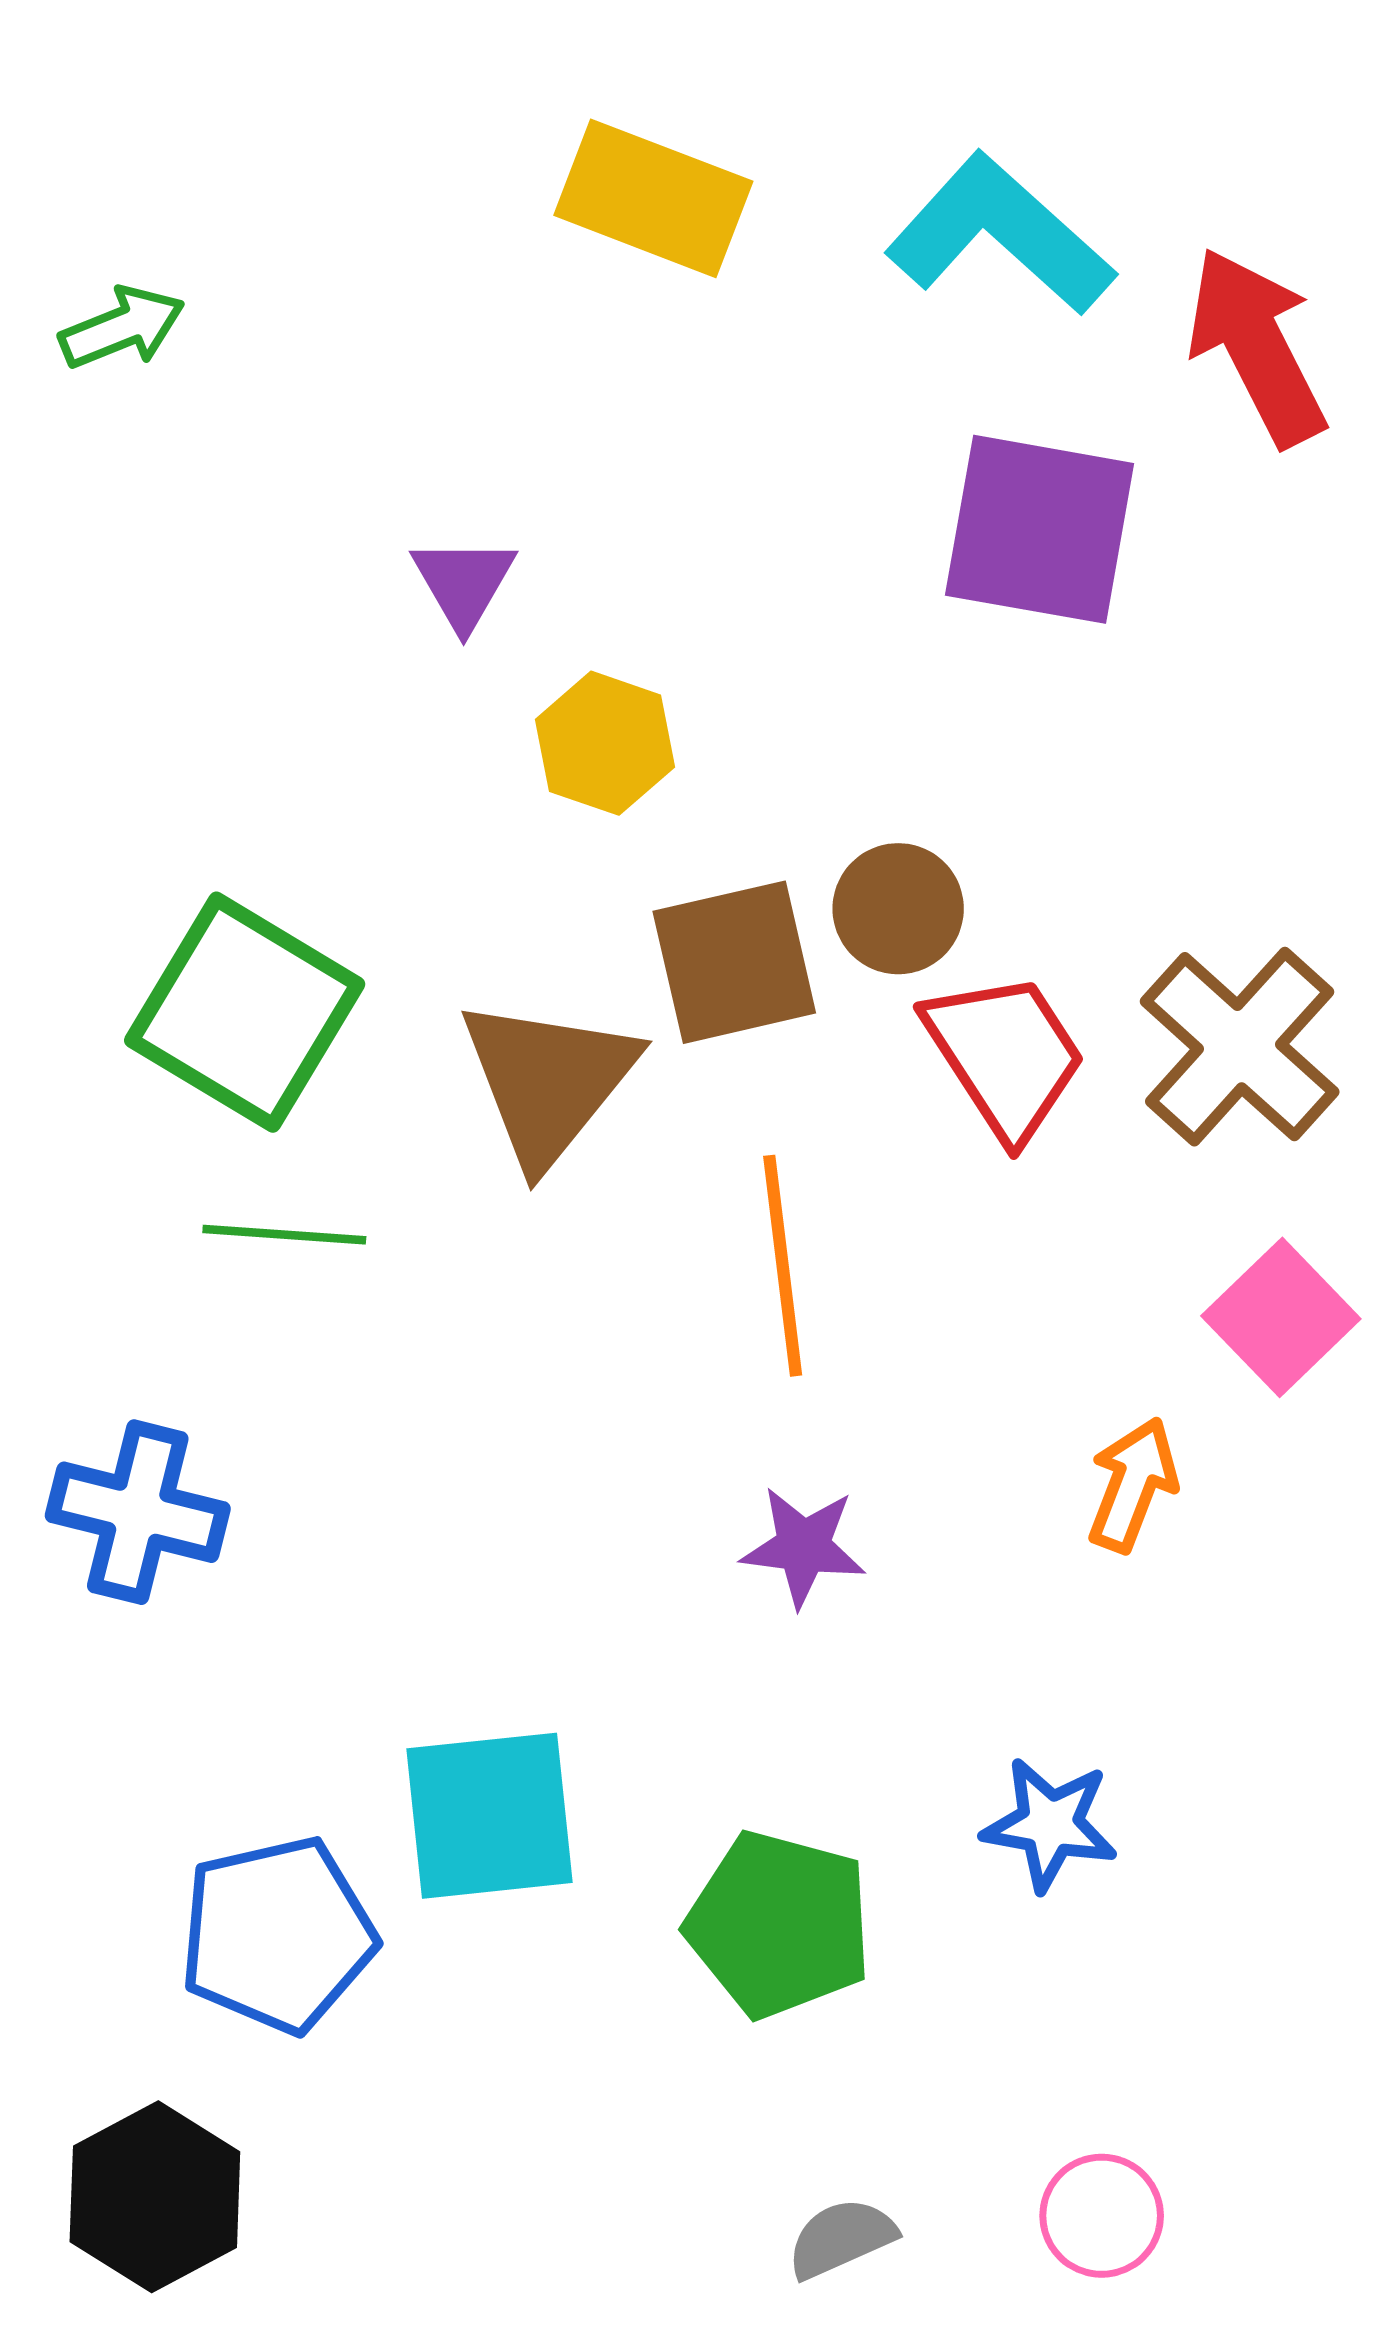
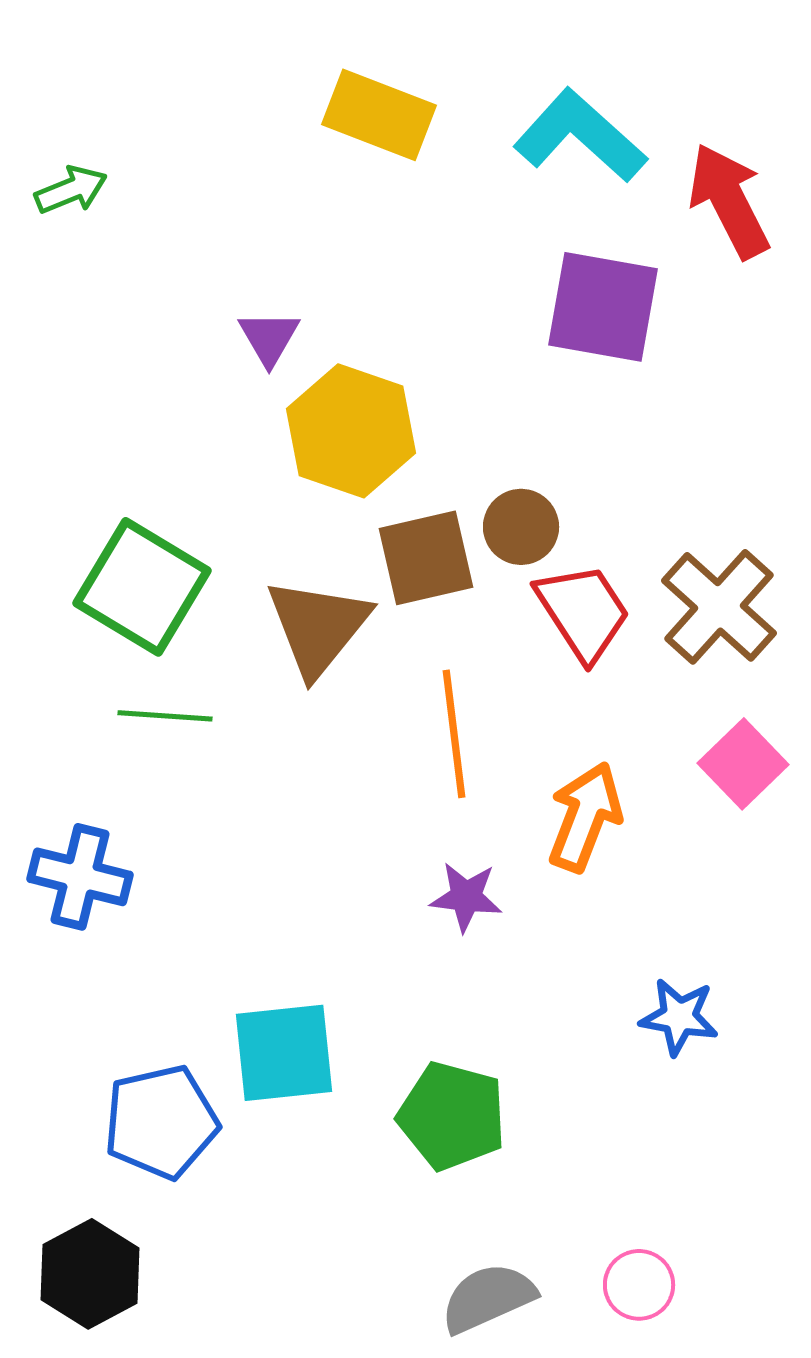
yellow hexagon: (605, 743) -> (351, 431), size x1.6
orange arrow: (1133, 1485) -> (585, 817), moved, size x1.4
blue star: (1050, 1824) -> (679, 1017), moved
gray semicircle: (841, 2238) -> (488, 1298), size x1.5

